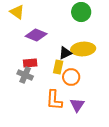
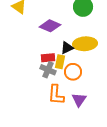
purple diamond: (36, 35) -> (50, 26), moved
red rectangle: (30, 63) -> (48, 58), moved
gray cross: (25, 75) -> (48, 70), moved

